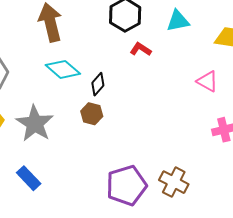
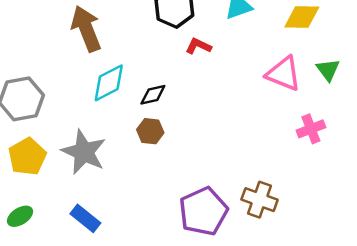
cyan diamond: (63, 69) -> (109, 83), turned -60
pink triangle: (207, 81) -> (283, 74), size x1.4
black diamond: (98, 84) -> (153, 95), turned 45

